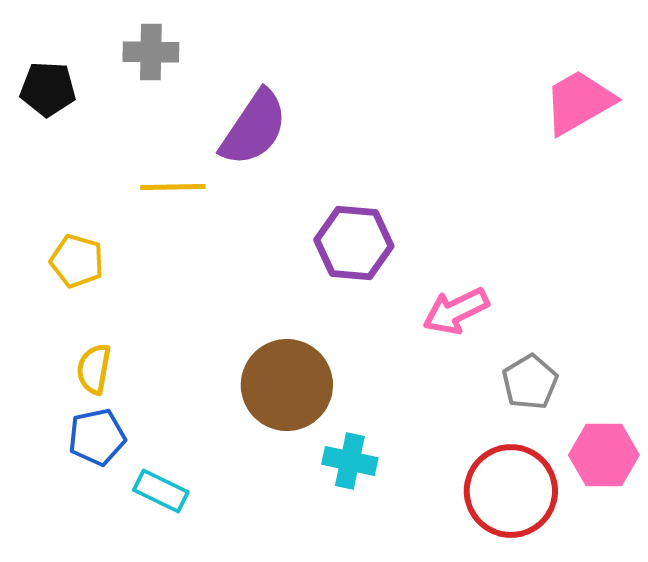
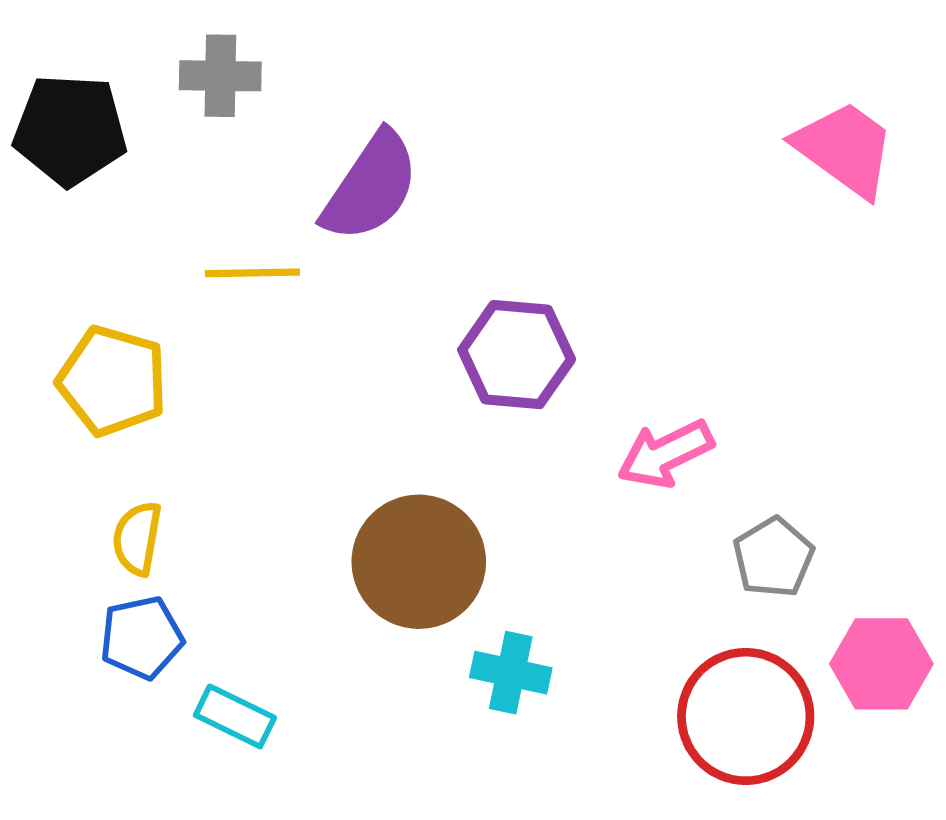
black pentagon: (48, 89) -> (70, 130), size x1.4
pink trapezoid: (579, 102) -> (845, 149), turned 66
yellow pentagon: (77, 261) -> (112, 381), size x1.4

